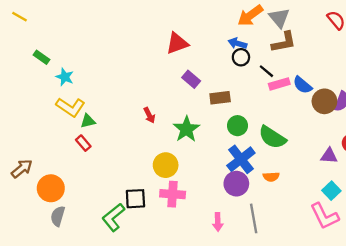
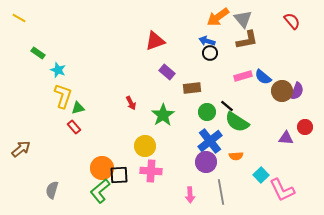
black line: (266, 71) -> (227, 106), moved
yellow L-shape: (70, 107) -> (63, 96), turned -105
orange circle: (51, 188) -> (102, 168), moved
cyan square: (331, 191) -> (261, 175), moved

